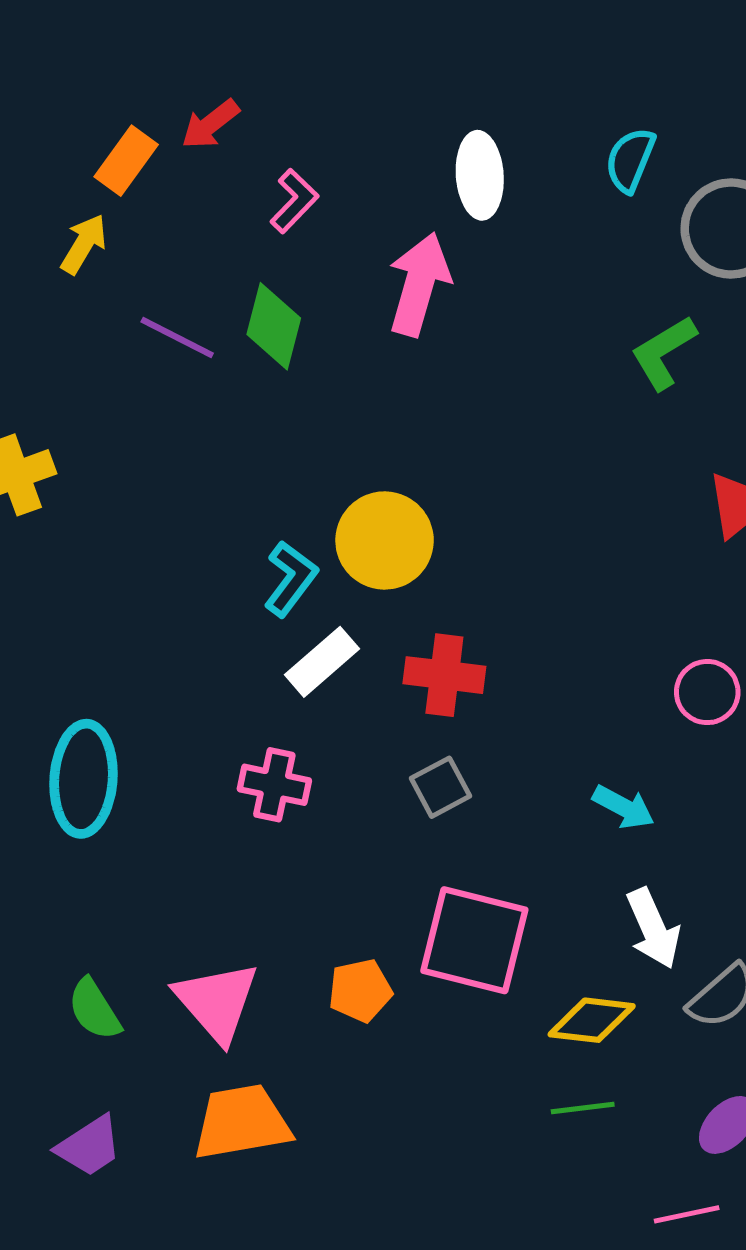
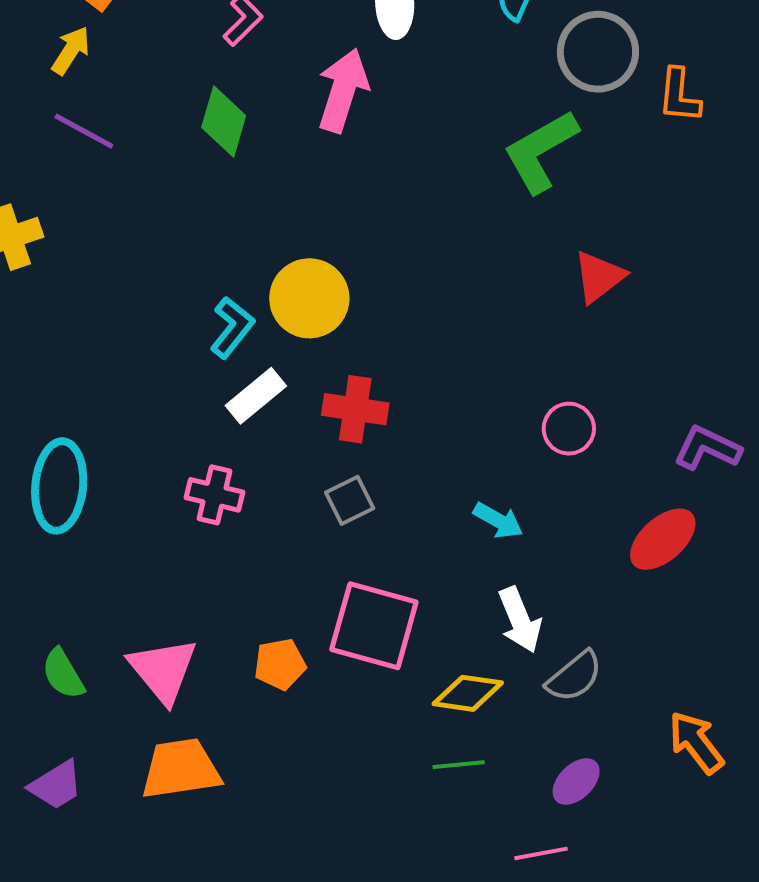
purple line: (177, 337) -> (84, 131), moved
green L-shape: (664, 353) -> (541, 151), size x1.4

